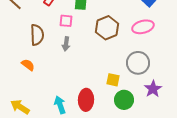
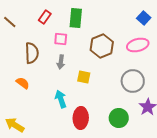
yellow square: (113, 80) -> (84, 77), moved
cyan arrow: (60, 105) -> (61, 99), moved

